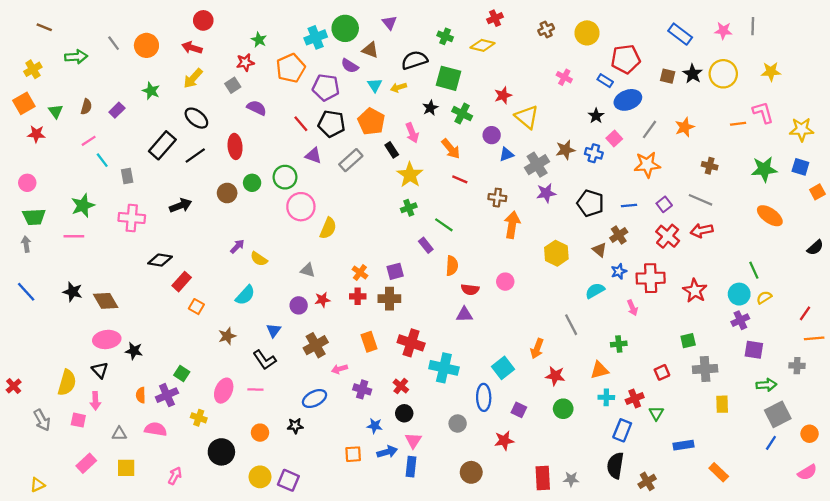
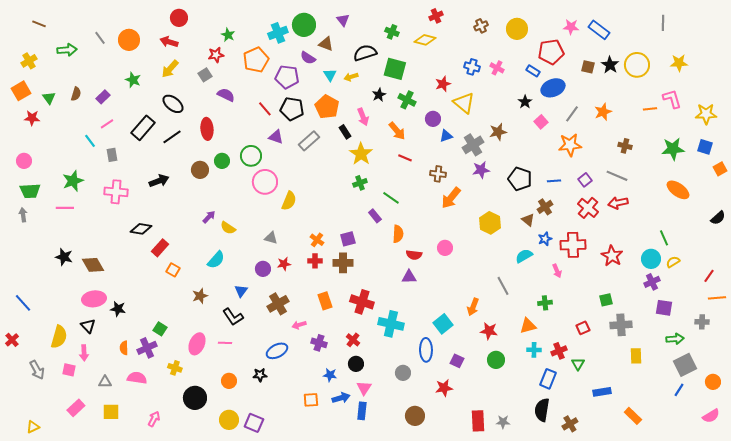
pink star: (723, 31) -> (571, 27), moved
pink line: (89, 141) -> (107, 124), moved
blue cross: (594, 153) -> (472, 67), moved
orange arrow: (512, 225) -> (451, 198), turned -150
blue line: (26, 292) -> (23, 303), moved

